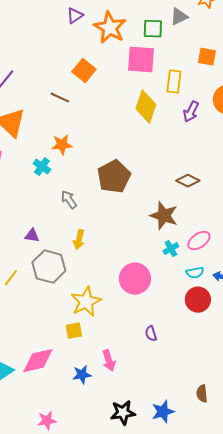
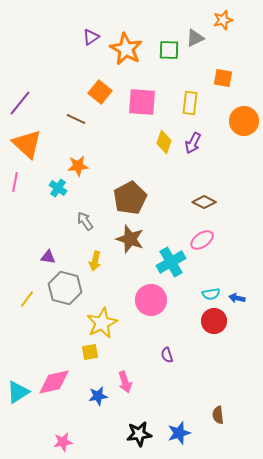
pink square: (141, 60) -> (142, 102), moved
yellow diamond: (146, 107) -> (164, 142), moved, size x0.7
purple arrow: (191, 112) -> (193, 143), moved
brown star: (164, 216) -> (130, 239), moved
pink ellipse: (199, 241) -> (202, 240), moved
cyan cross: (171, 249) -> (171, 262), moved, size x1.8

